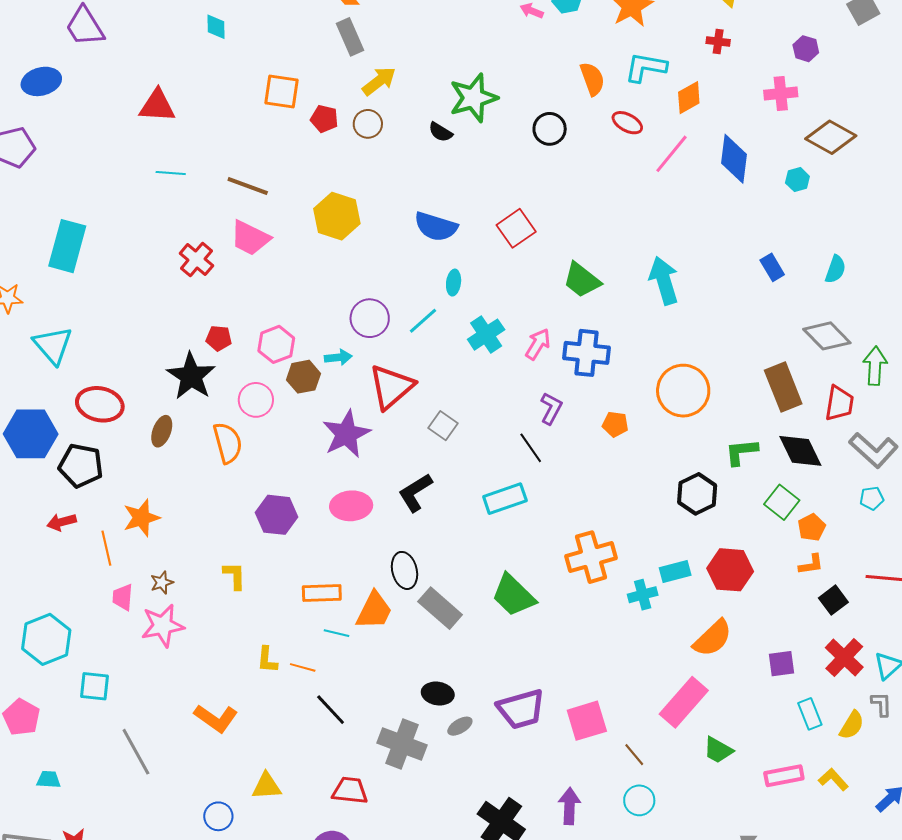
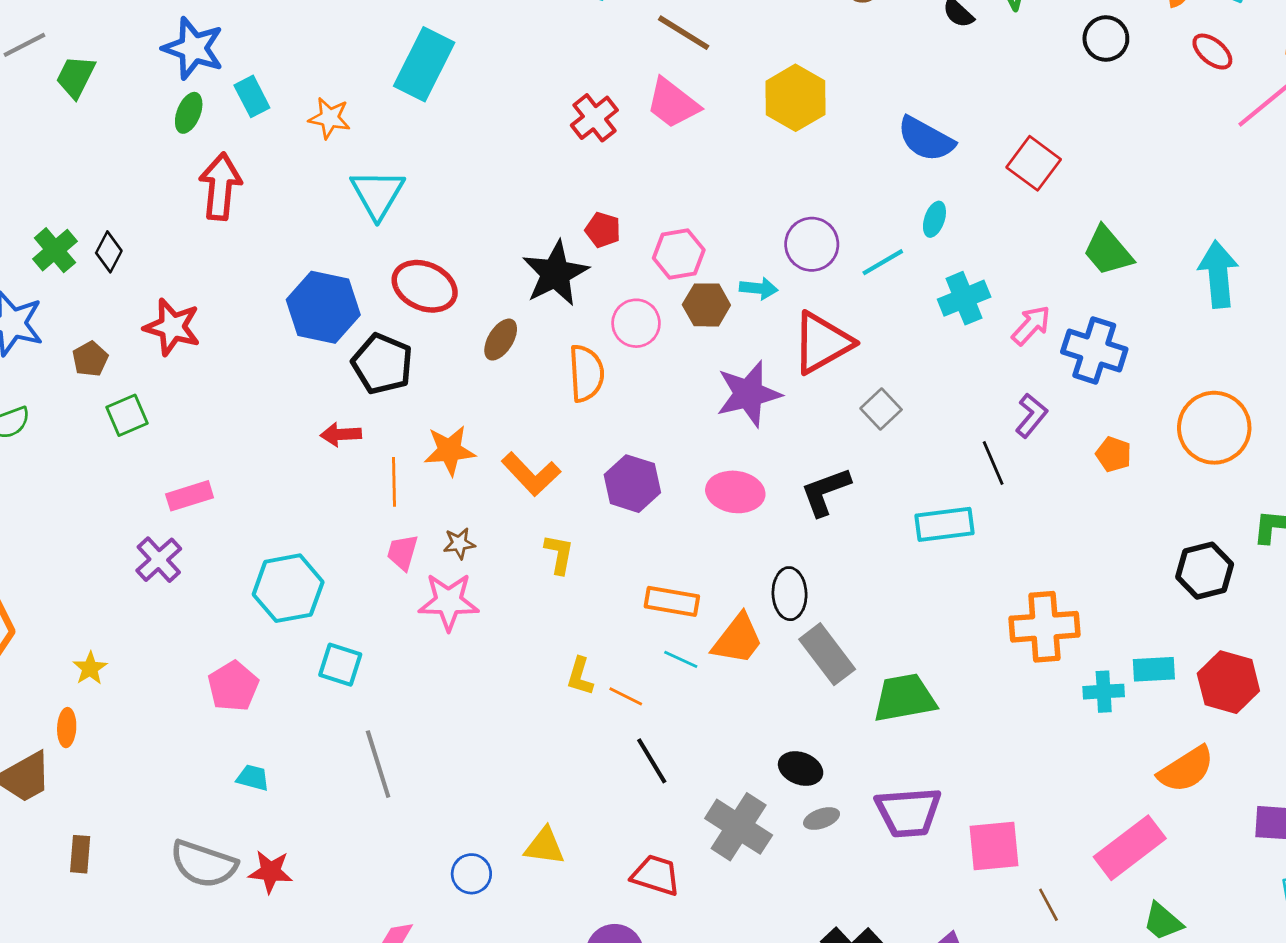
red square: (516, 228) -> (1034, 163), turned -30
green trapezoid: (513, 595) -> (904, 698), moved, turned 114
orange L-shape: (216, 718) -> (531, 474), moved

